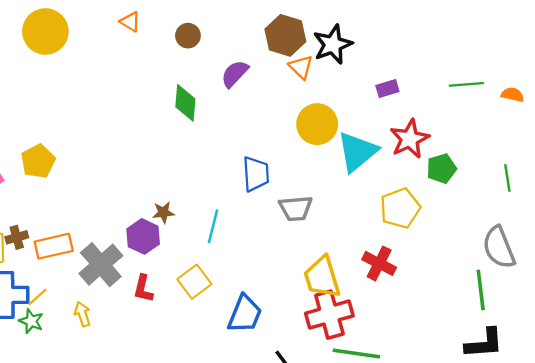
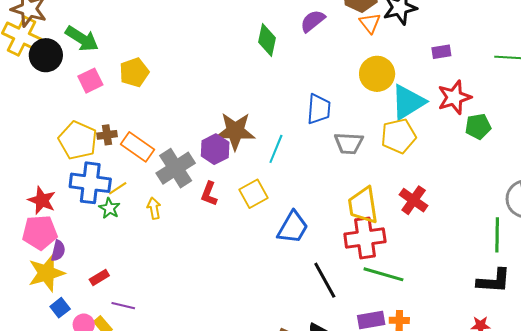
yellow pentagon: (400, 208) -> (399, 136), moved
brown star: (163, 213) -> (235, 131), size x2.0
orange rectangle: (54, 246) -> (137, 147), turned 40

